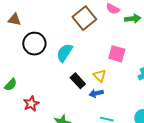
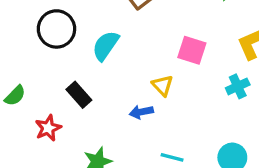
black rectangle: (78, 81) -> (79, 95), moved
blue arrow: (96, 93) -> (141, 112), moved

